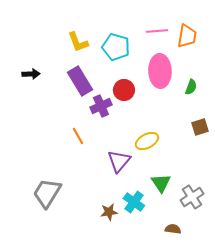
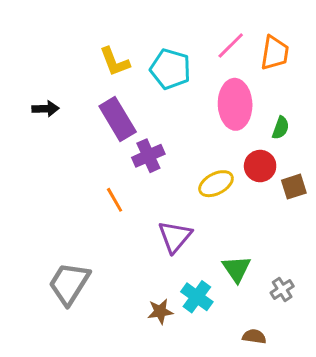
pink line: (157, 31) -> (231, 46), turned -40
red circle: (124, 90) -> (260, 166), moved
yellow ellipse: (147, 141) -> (216, 184), moved
gray cross: (192, 197) -> (282, 289), size x0.7

